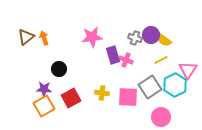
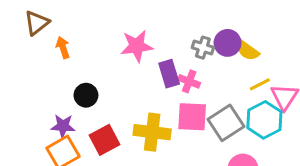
brown triangle: (26, 37) -> (37, 23), moved
yellow line: (161, 60) -> (260, 84), moved
yellow cross: (102, 93) -> (152, 132), size x1.6
pink square: (128, 97) -> (192, 117), moved

